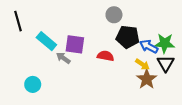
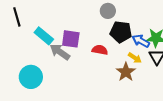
gray arrow: (63, 58) -> (60, 52), size x1.5
brown star: (147, 79) -> (126, 72), moved
cyan circle: (33, 84) -> (31, 77), size x1.5

